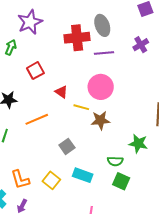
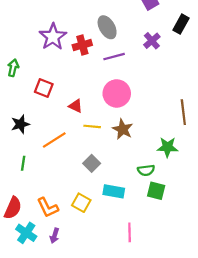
purple star: (30, 22) -> (53, 37), moved
red cross: (77, 38) -> (82, 45), size x0.7
red square: (35, 71) -> (44, 88), turned -30
yellow line: (81, 107) -> (92, 126), moved
brown star: (100, 120) -> (123, 129), turned -30

